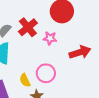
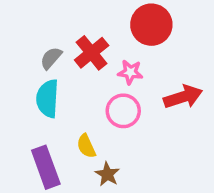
pink circle: (46, 73) -> (123, 111), moved

